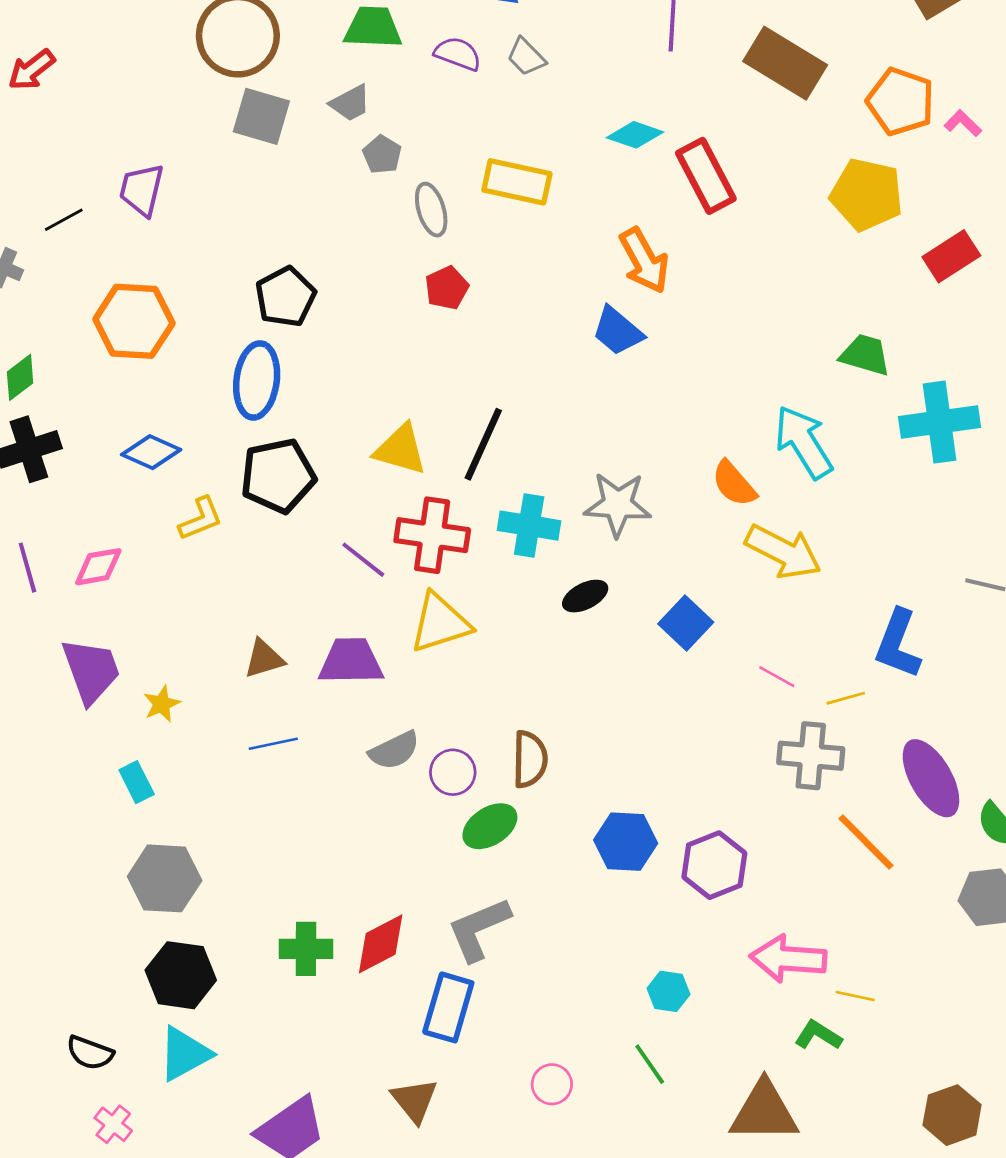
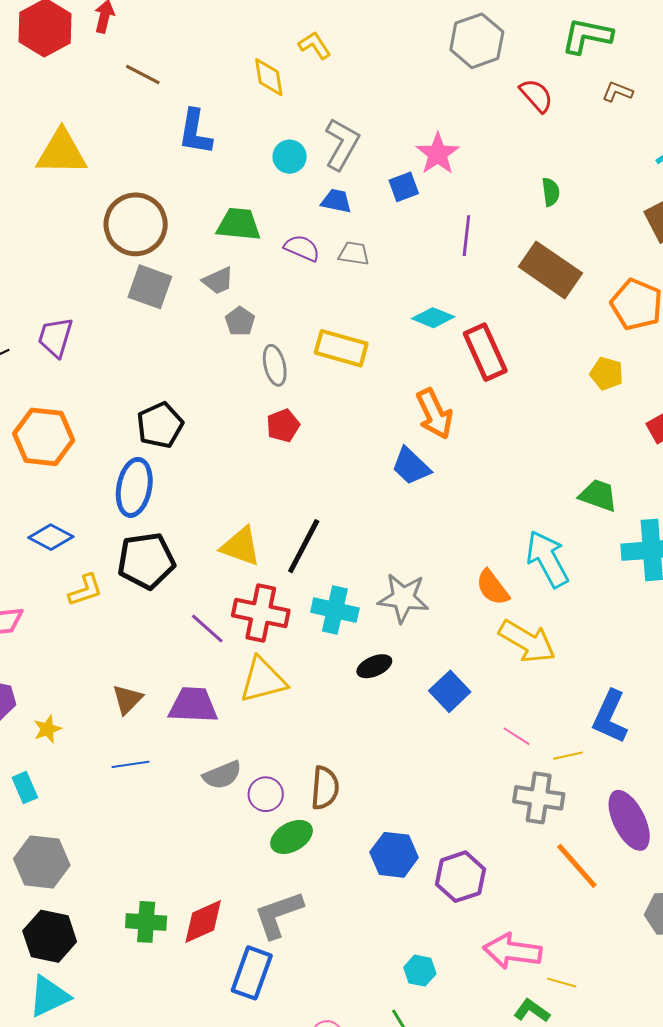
gray trapezoid: (526, 57) -> (354, 253), turned 140
yellow pentagon: (867, 195) -> (607, 374), size x0.6
brown triangle: (264, 659) -> (127, 699), turned -32

